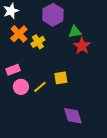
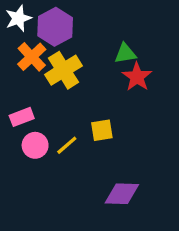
purple hexagon: (53, 15) -> (55, 27), moved
yellow cross: (38, 42) -> (63, 70), size x1.5
purple diamond: (73, 116) -> (122, 194), turned -70

